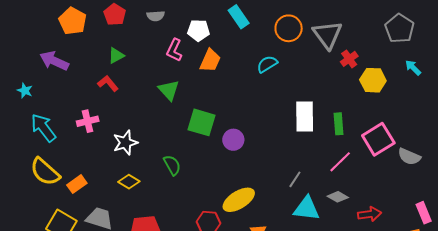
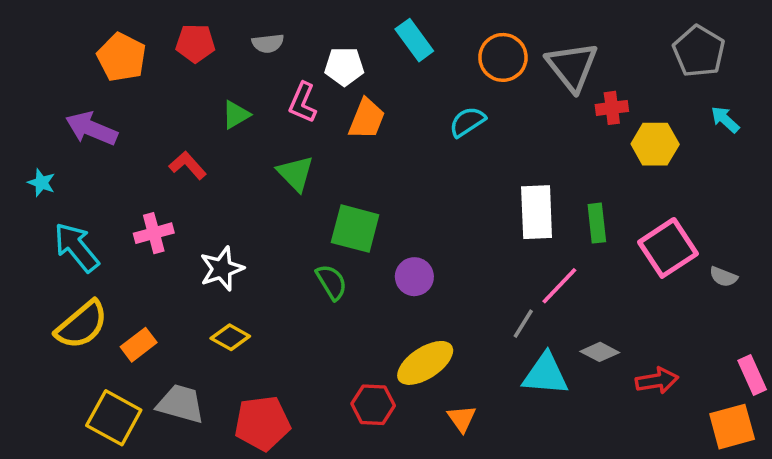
red pentagon: (115, 14) -> (195, 43), turned -30
green triangle: (116, 56) -> (236, 115), moved
red cross: (349, 59) -> (612, 108), turned 30
purple circle: (233, 140) -> (414, 277), moved
gray semicircle: (409, 157) -> (723, 277), size x0.7
pink line: (340, 162) -> (559, 286), moved
green semicircle: (172, 165) -> (331, 282), moved
yellow semicircle: (45, 172) -> (82, 325), turned -80

